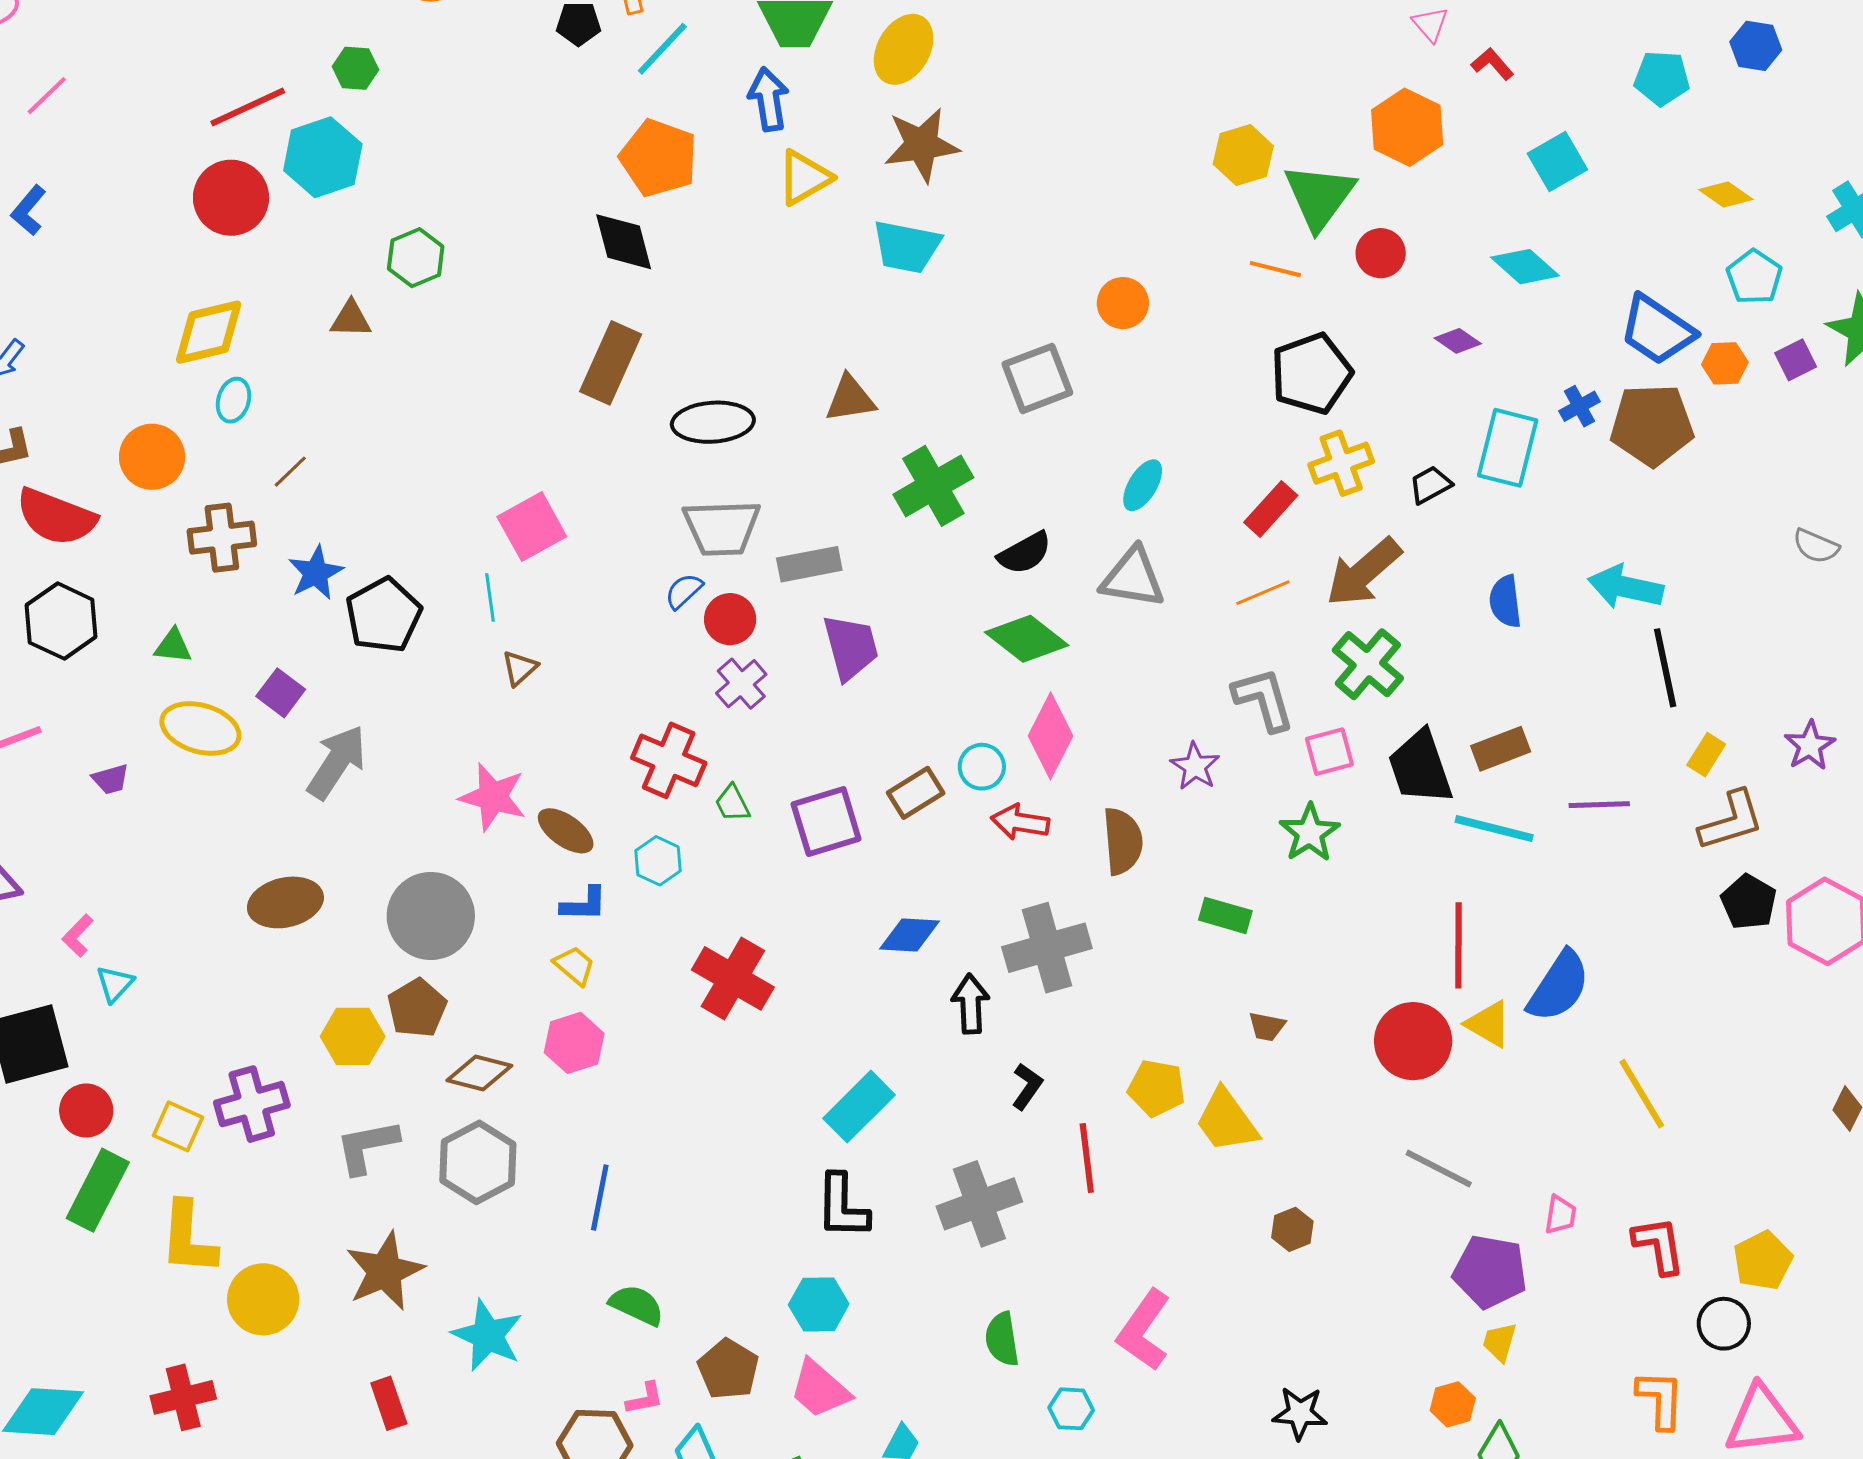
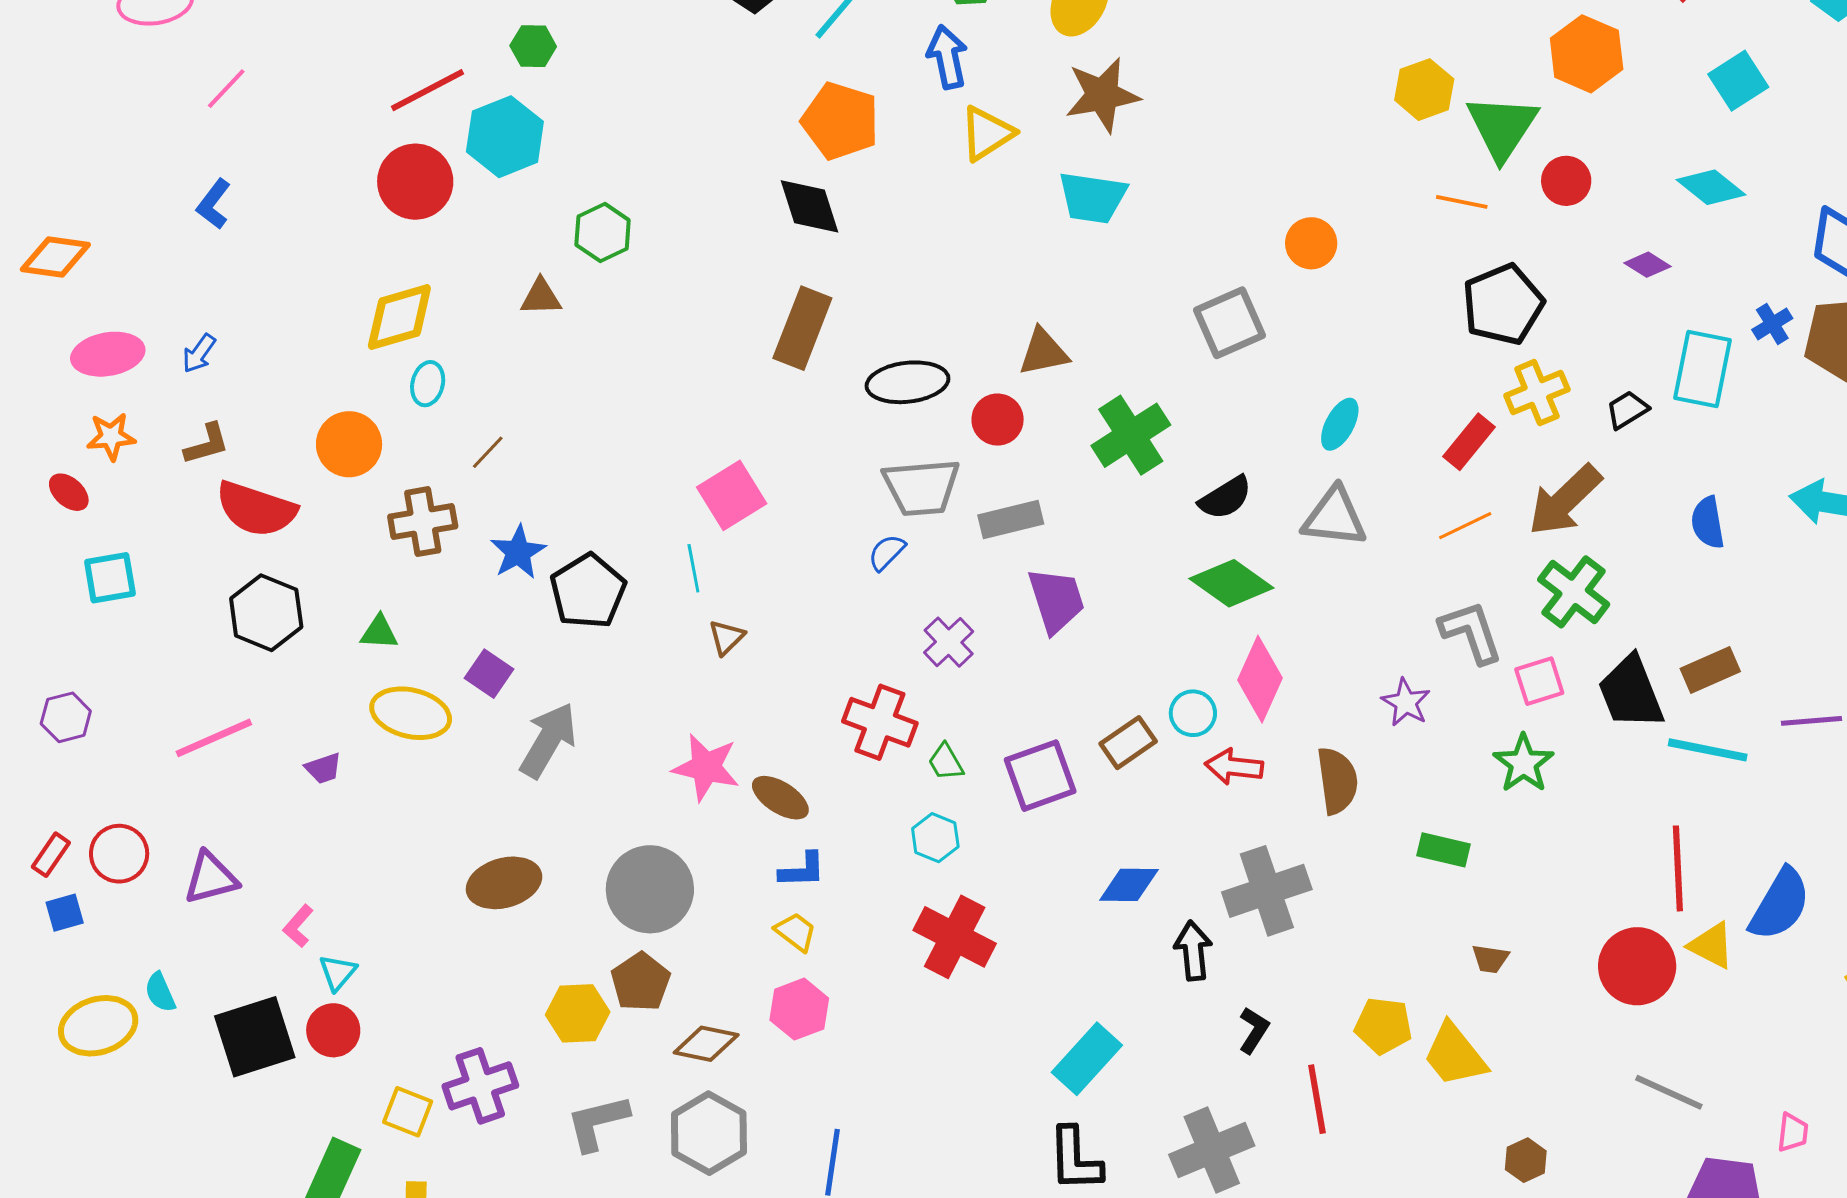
red circle: (730, 619) -> (998, 420), moved
cyan hexagon: (658, 861) -> (935, 838), moved
red circle: (86, 1110) -> (333, 1030), moved

